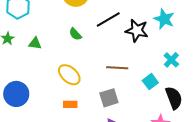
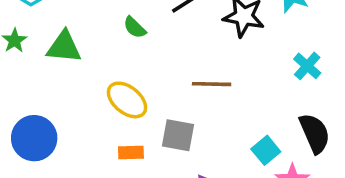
green triangle: (35, 43) -> (64, 47), size x1.5
cyan square: (150, 82) -> (266, 150), moved
gray square: (109, 98) -> (178, 135), moved, turned 30

